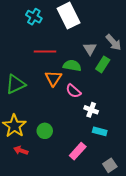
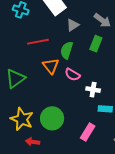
gray triangle: (90, 49) -> (73, 25), moved, turned 40
green semicircle: (72, 66) -> (67, 50), turned -72
green circle: (45, 131) -> (52, 118), size x1.5

